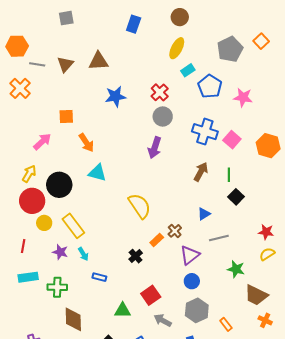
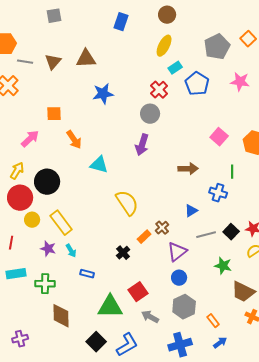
red cross: (160, 92) -> (159, 90), moved
pink star: (243, 97) -> (240, 82), moved
blue cross: (205, 132) -> (218, 193), moved, size x0.7
brown arrow: (201, 172) -> (188, 169), turned 60
cyan triangle: (97, 173) -> (99, 165), moved
green line: (229, 175) -> (232, 172), moved
black square: (236, 197) -> (231, 232), moved
green triangle: (123, 310) -> (110, 307), size x1.5

